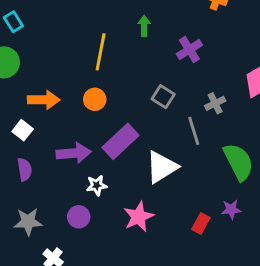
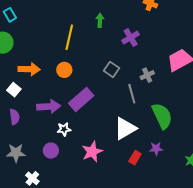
white triangle: (162, 167) -> (125, 128), moved

